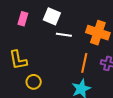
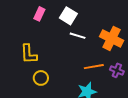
orange line: (84, 63) -> (94, 67), turned 60

